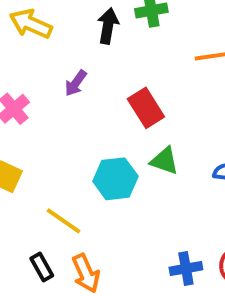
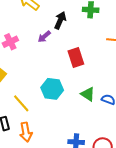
black arrow: (108, 26) -> (60, 20), moved
green triangle: (164, 161) -> (88, 94), moved

